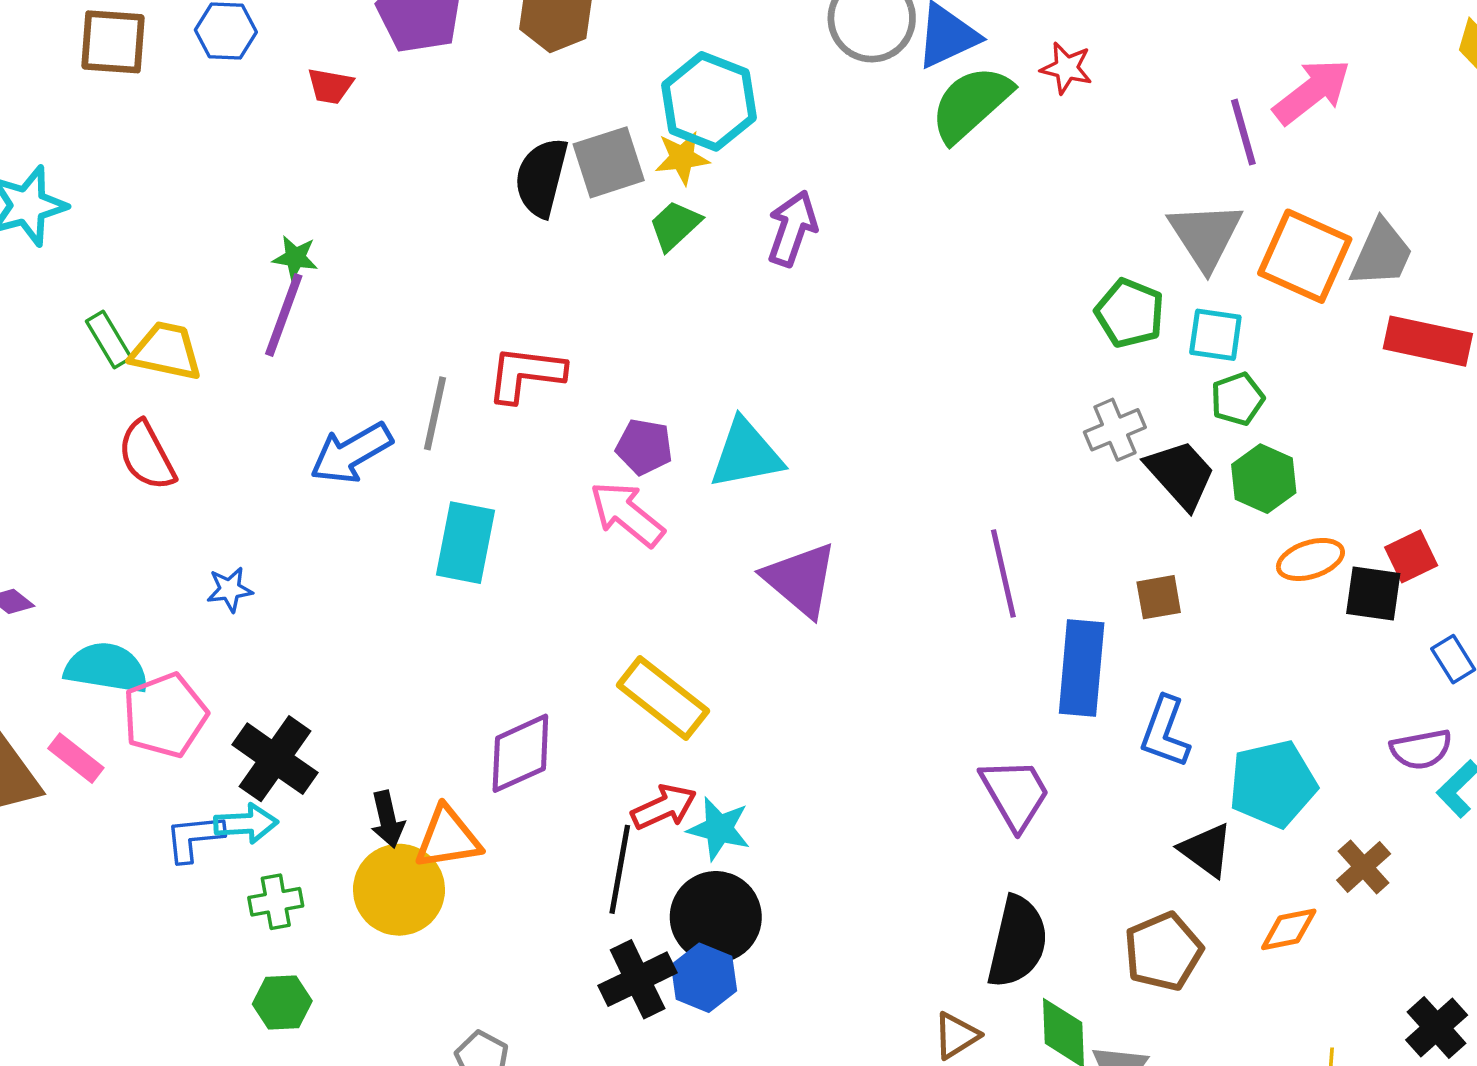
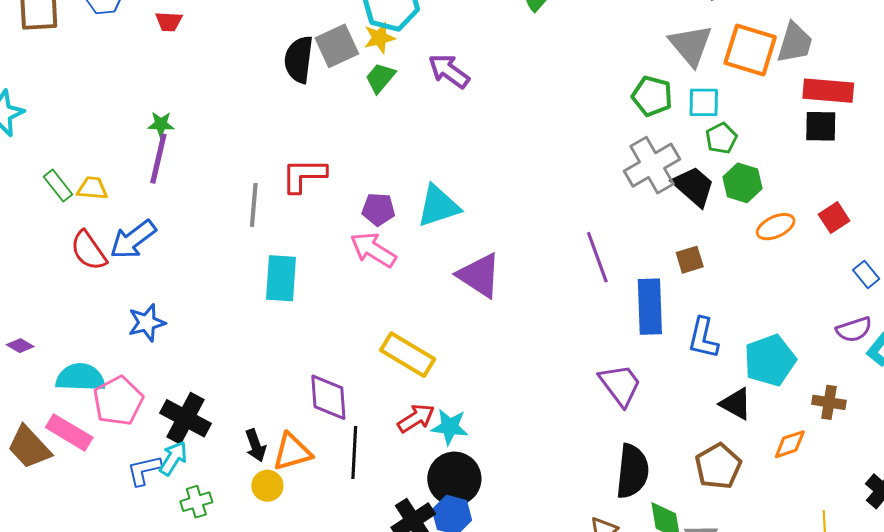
purple arrow: (792, 228) -> (449, 71), turned -66
yellow trapezoid: (166, 351) -> (92, 188), size x0.7
gray cross: (1115, 430) -> (652, 165), size x1.6
blue arrow: (351, 453) -> (133, 240), moved
blue star: (230, 589) -> (147, 323), size x1.4
black square: (1373, 594) -> (821, 126), moved
purple diamond: (520, 753) -> (328, 397), turned -63
pink rectangle: (76, 758) -> (69, 432), size x1.4
cyan arrow: (246, 824) -> (173, 458), turned -48
brown cross: (1364, 867) -> (829, 402), turned -32
black line: (620, 869) -> (354, 453), moved
yellow circle: (399, 890) -> (267, 486), size x0.6

